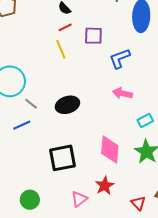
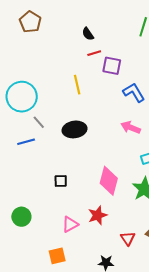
red line: (65, 27) -> (94, 53), moved
yellow line: (61, 49) -> (77, 85), moved
blue L-shape: (120, 58) -> (134, 93), turned 70
black square: (63, 158) -> (61, 181), size x0.5

